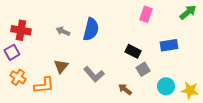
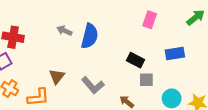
gray arrow: (63, 31) -> (64, 31), moved
gray square: (143, 69) -> (146, 80), turned 32

